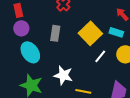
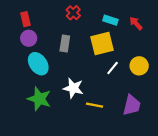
cyan rectangle: (116, 32) -> (110, 20), moved
yellow square: (90, 33) -> (102, 44), turned 30

